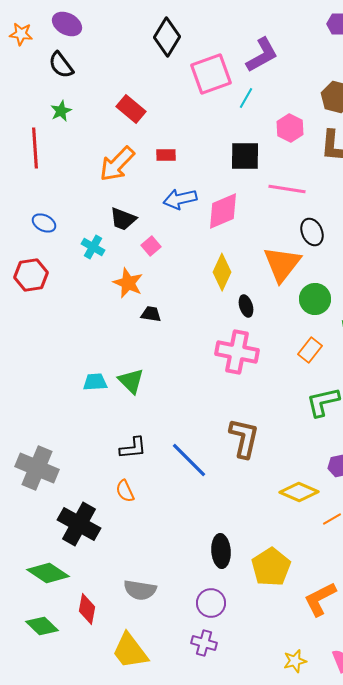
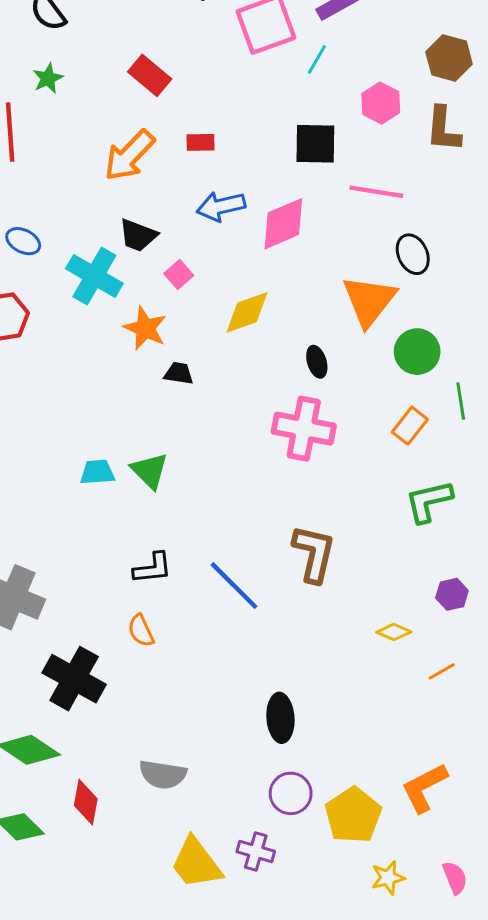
cyan cross: (93, 247) -> (94, 276), size x1.6
yellow diamond: (222, 272) -> (247, 312), moved, turned 45
yellow diamond: (299, 492) -> (394, 632), size x0.6
yellow pentagon: (271, 567) -> (353, 815), moved
purple circle: (211, 603) -> (291, 793), moved
yellow trapezoid: (130, 651) -> (196, 863), moved

